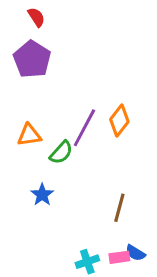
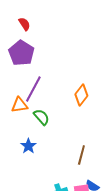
purple line: (84, 128) -> (33, 89), moved
green semicircle: (61, 152) -> (41, 117), turned -84

